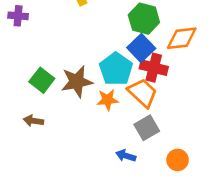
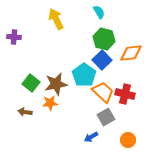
red cross: (154, 68) -> (125, 94), moved
orange star: (108, 100) -> (50, 103), moved
blue arrow: (126, 156) -> (91, 137), turned -48

